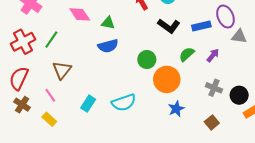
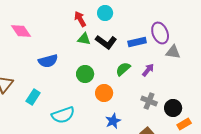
green triangle: (108, 23) -> (84, 39), moved
orange circle: (167, 79) -> (104, 93), size x0.7
cyan rectangle: (88, 104) -> (33, 97), moved

